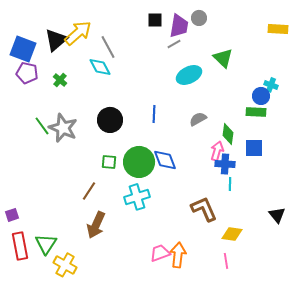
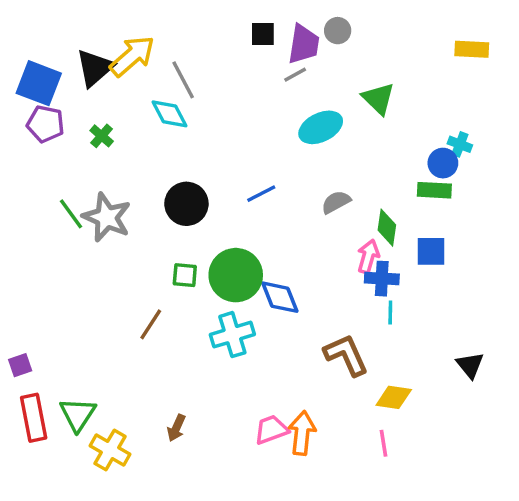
blue line: (154, 114) -> (261, 194), turned 60
blue diamond: (165, 160) -> (280, 297), moved
brown arrow: (96, 225) -> (176, 428), moved, size x0.6

